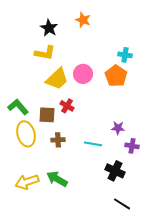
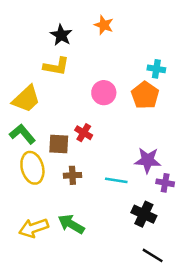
yellow trapezoid: (57, 79) -> (26, 99), moved
purple star: (118, 128) -> (148, 160), size x1.5

